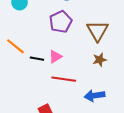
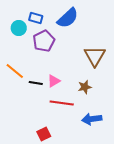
purple pentagon: (61, 22) -> (44, 41), moved
brown star: (100, 60) -> (85, 87), moved

